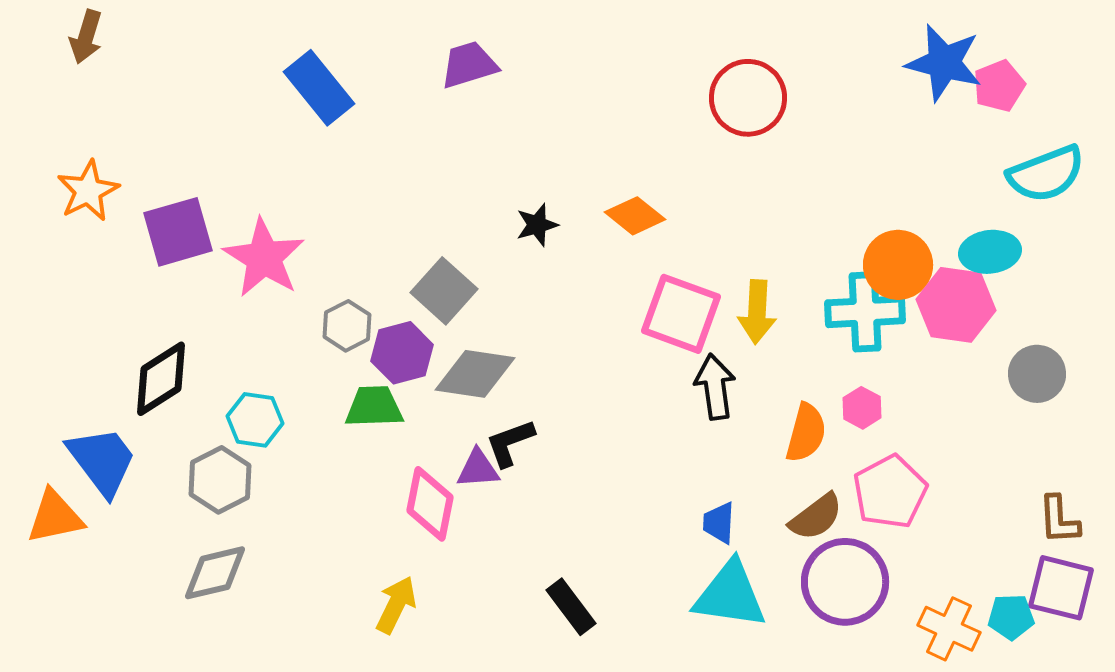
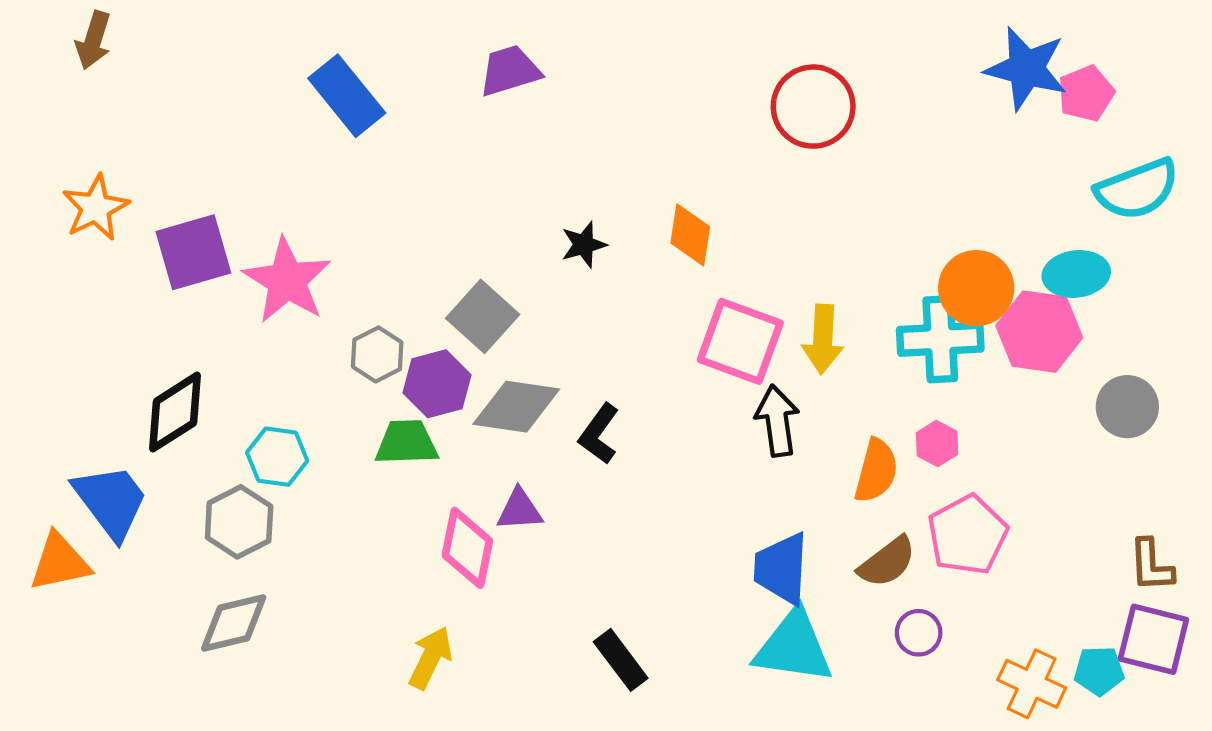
orange diamond: (635, 216) -> (690, 235), turned 60
black L-shape: (510, 443) -> (599, 434), moved, turned -34
blue trapezoid: (719, 523) -> (782, 569), size x1.6
purple circle: (845, 582) -> (919, 633), size x0.5

